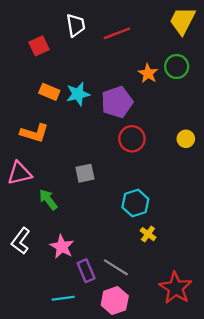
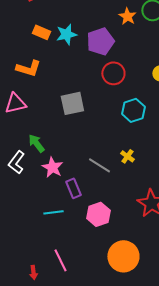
gray square: (85, 173) -> (72, 103), size x1.4
green arrow: (48, 200) -> (36, 143), moved
cyan hexagon: (135, 203) -> (133, 110), moved
gray line: (116, 267) -> (99, 165), moved

